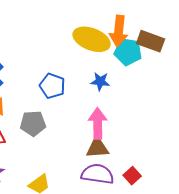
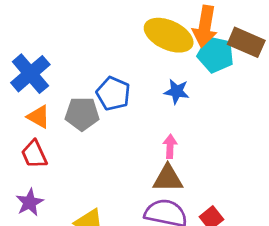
gray pentagon: (33, 123) -> (82, 114), moved
pink arrow: (98, 123) -> (170, 146), size x0.6

